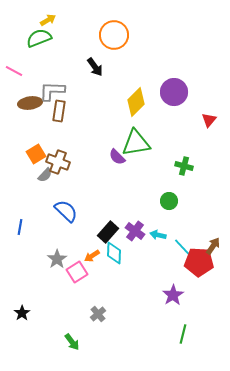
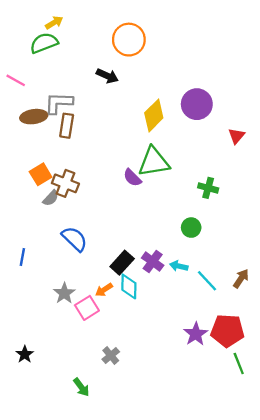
black arrow: (95, 67) -> (107, 76), turned -30
red pentagon: (199, 262) -> (227, 331), moved
green line: (183, 334) -> (239, 363), moved, turned -36

